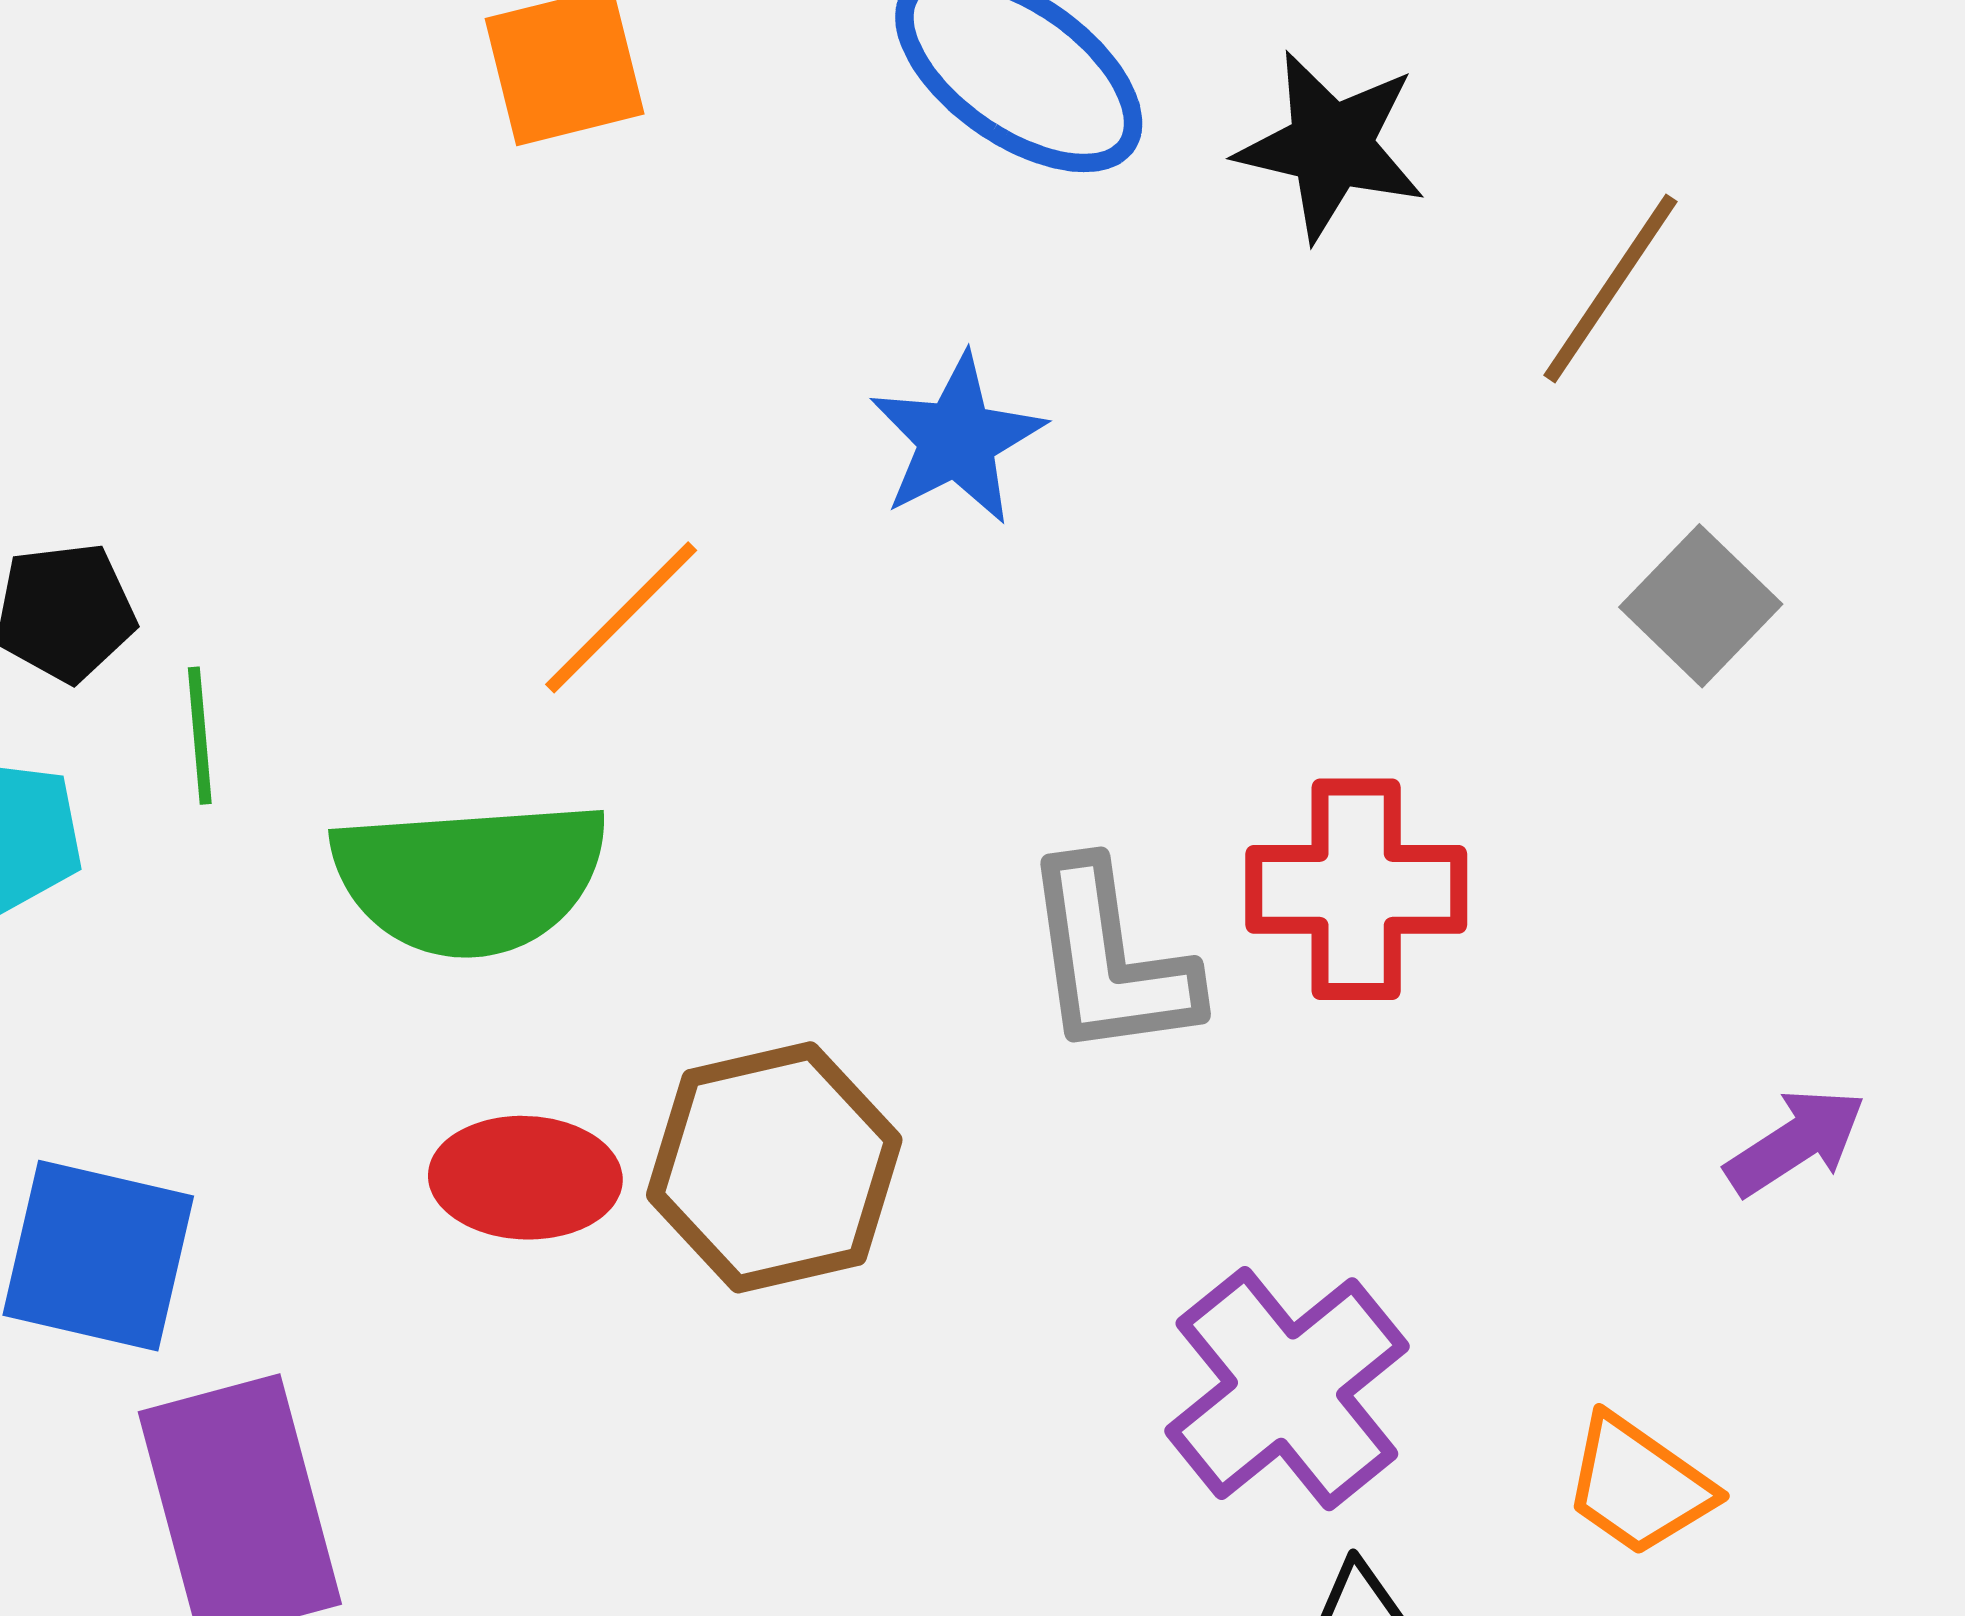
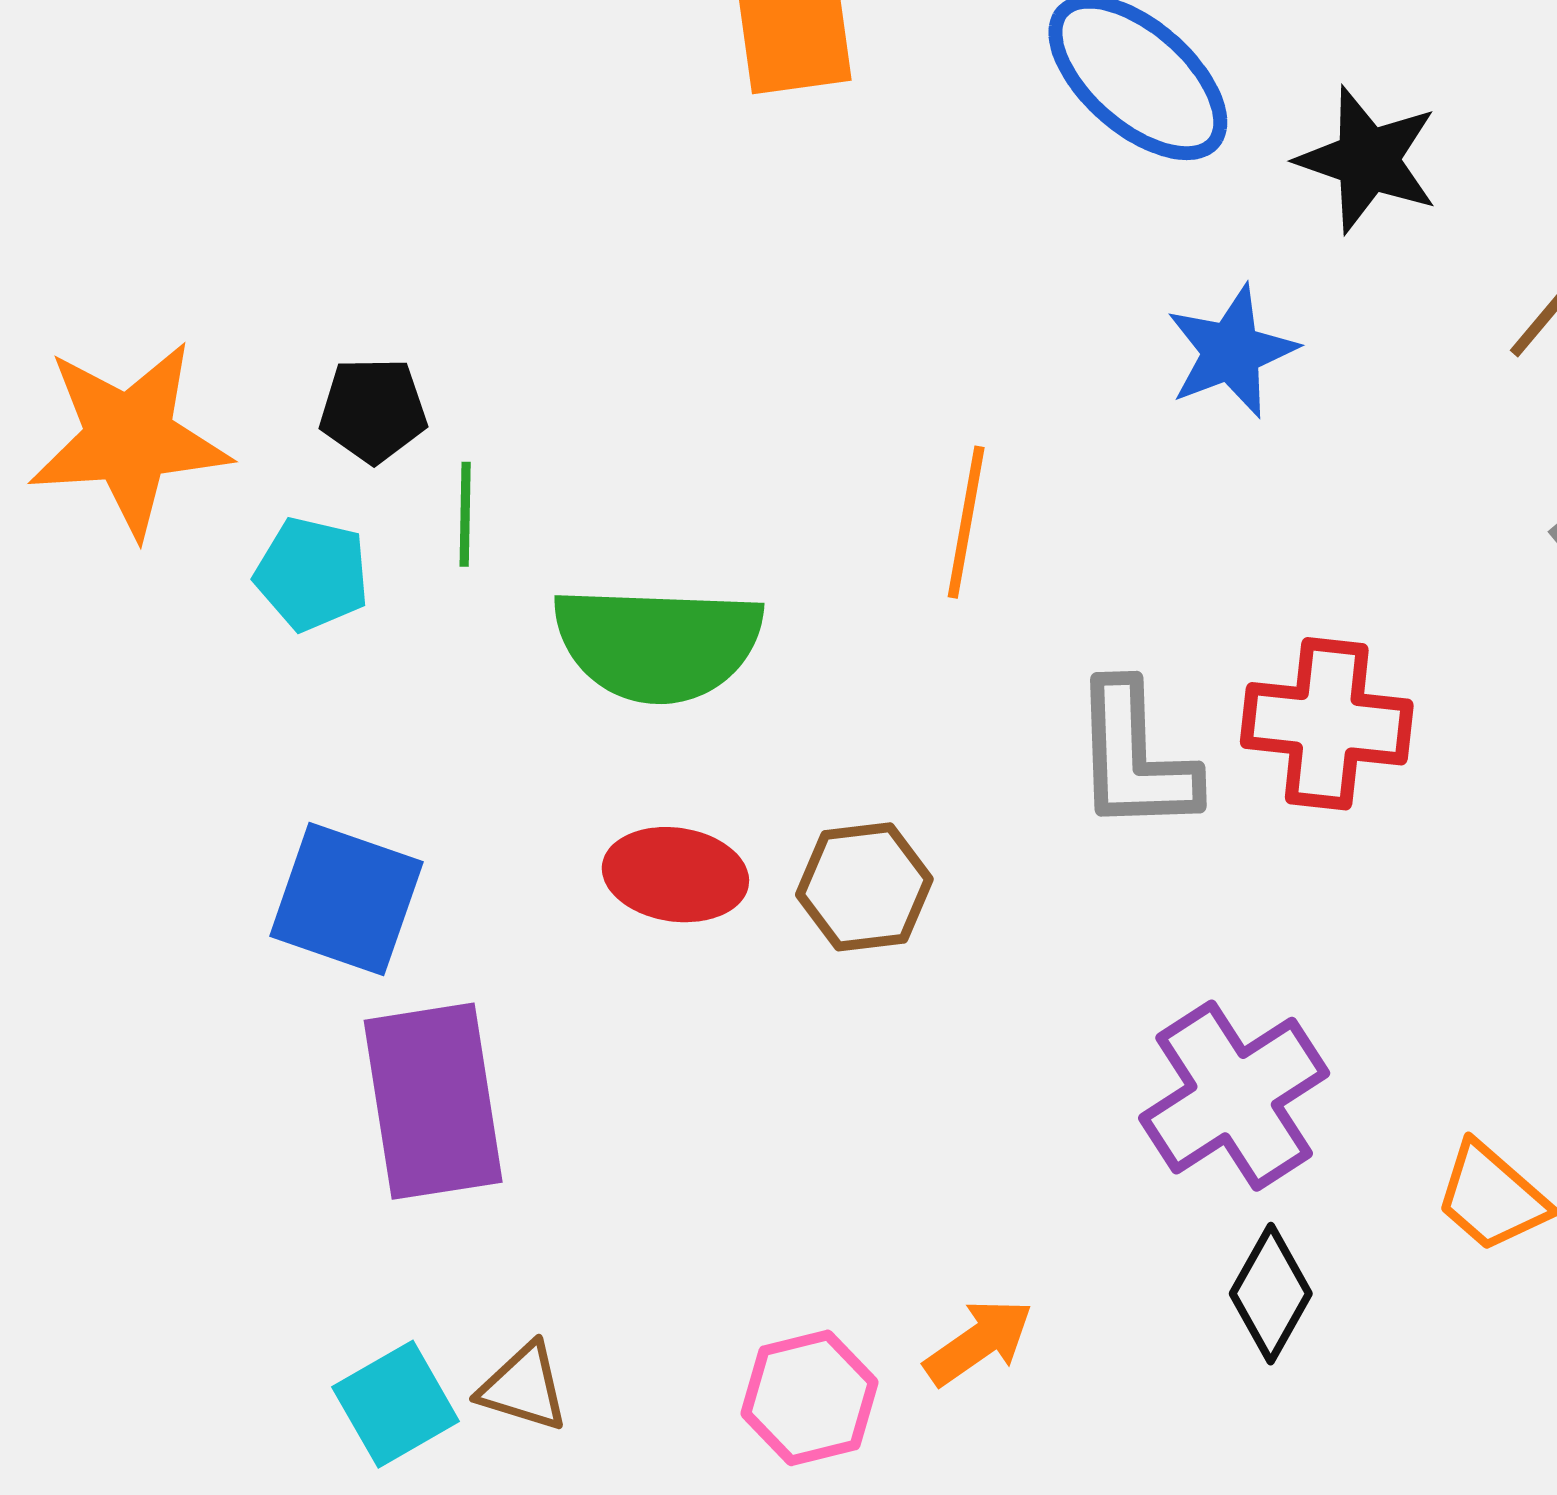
blue star: (957, 439) -> (1231, 352), moved
orange line: (621, 617) -> (966, 522), moved, turned -41
brown hexagon: (774, 1167) -> (864, 887), size x0.7

